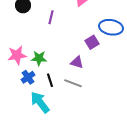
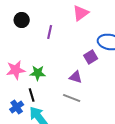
blue cross: (28, 77) -> (17, 107), moved
black line: (50, 80) -> (32, 95), moved

